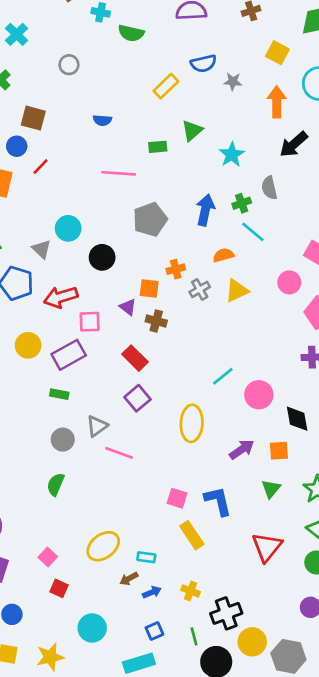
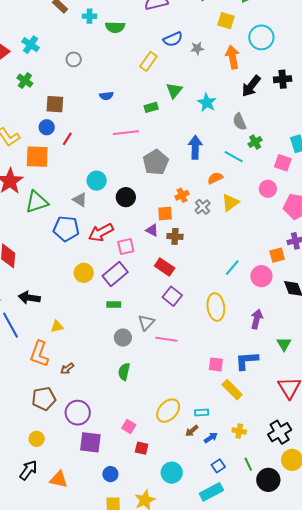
green cross: (242, 203) -> (255, 142), moved
purple arrow: (242, 449) -> (257, 319), turned -30
orange square: (279, 451) -> (277, 255), moved
blue L-shape: (218, 501) -> (247, 361), turned -70
black cross: (226, 613) -> (280, 432), moved

